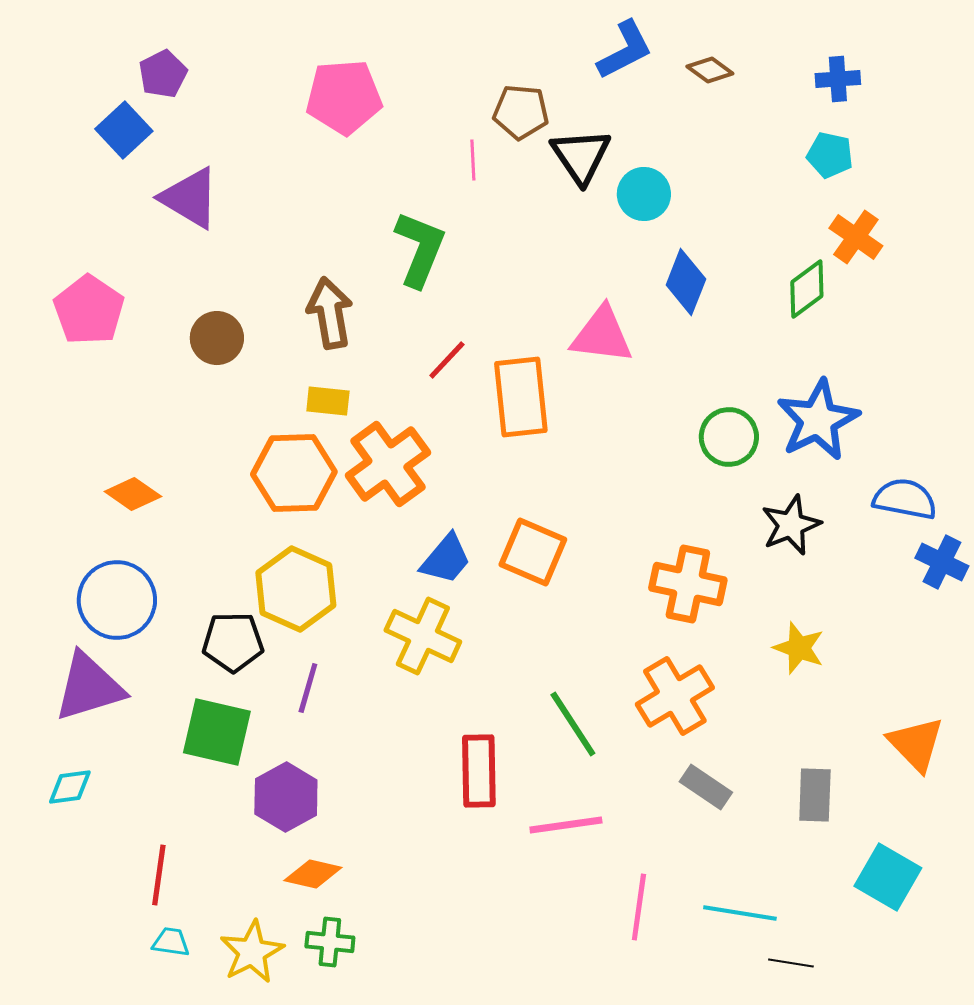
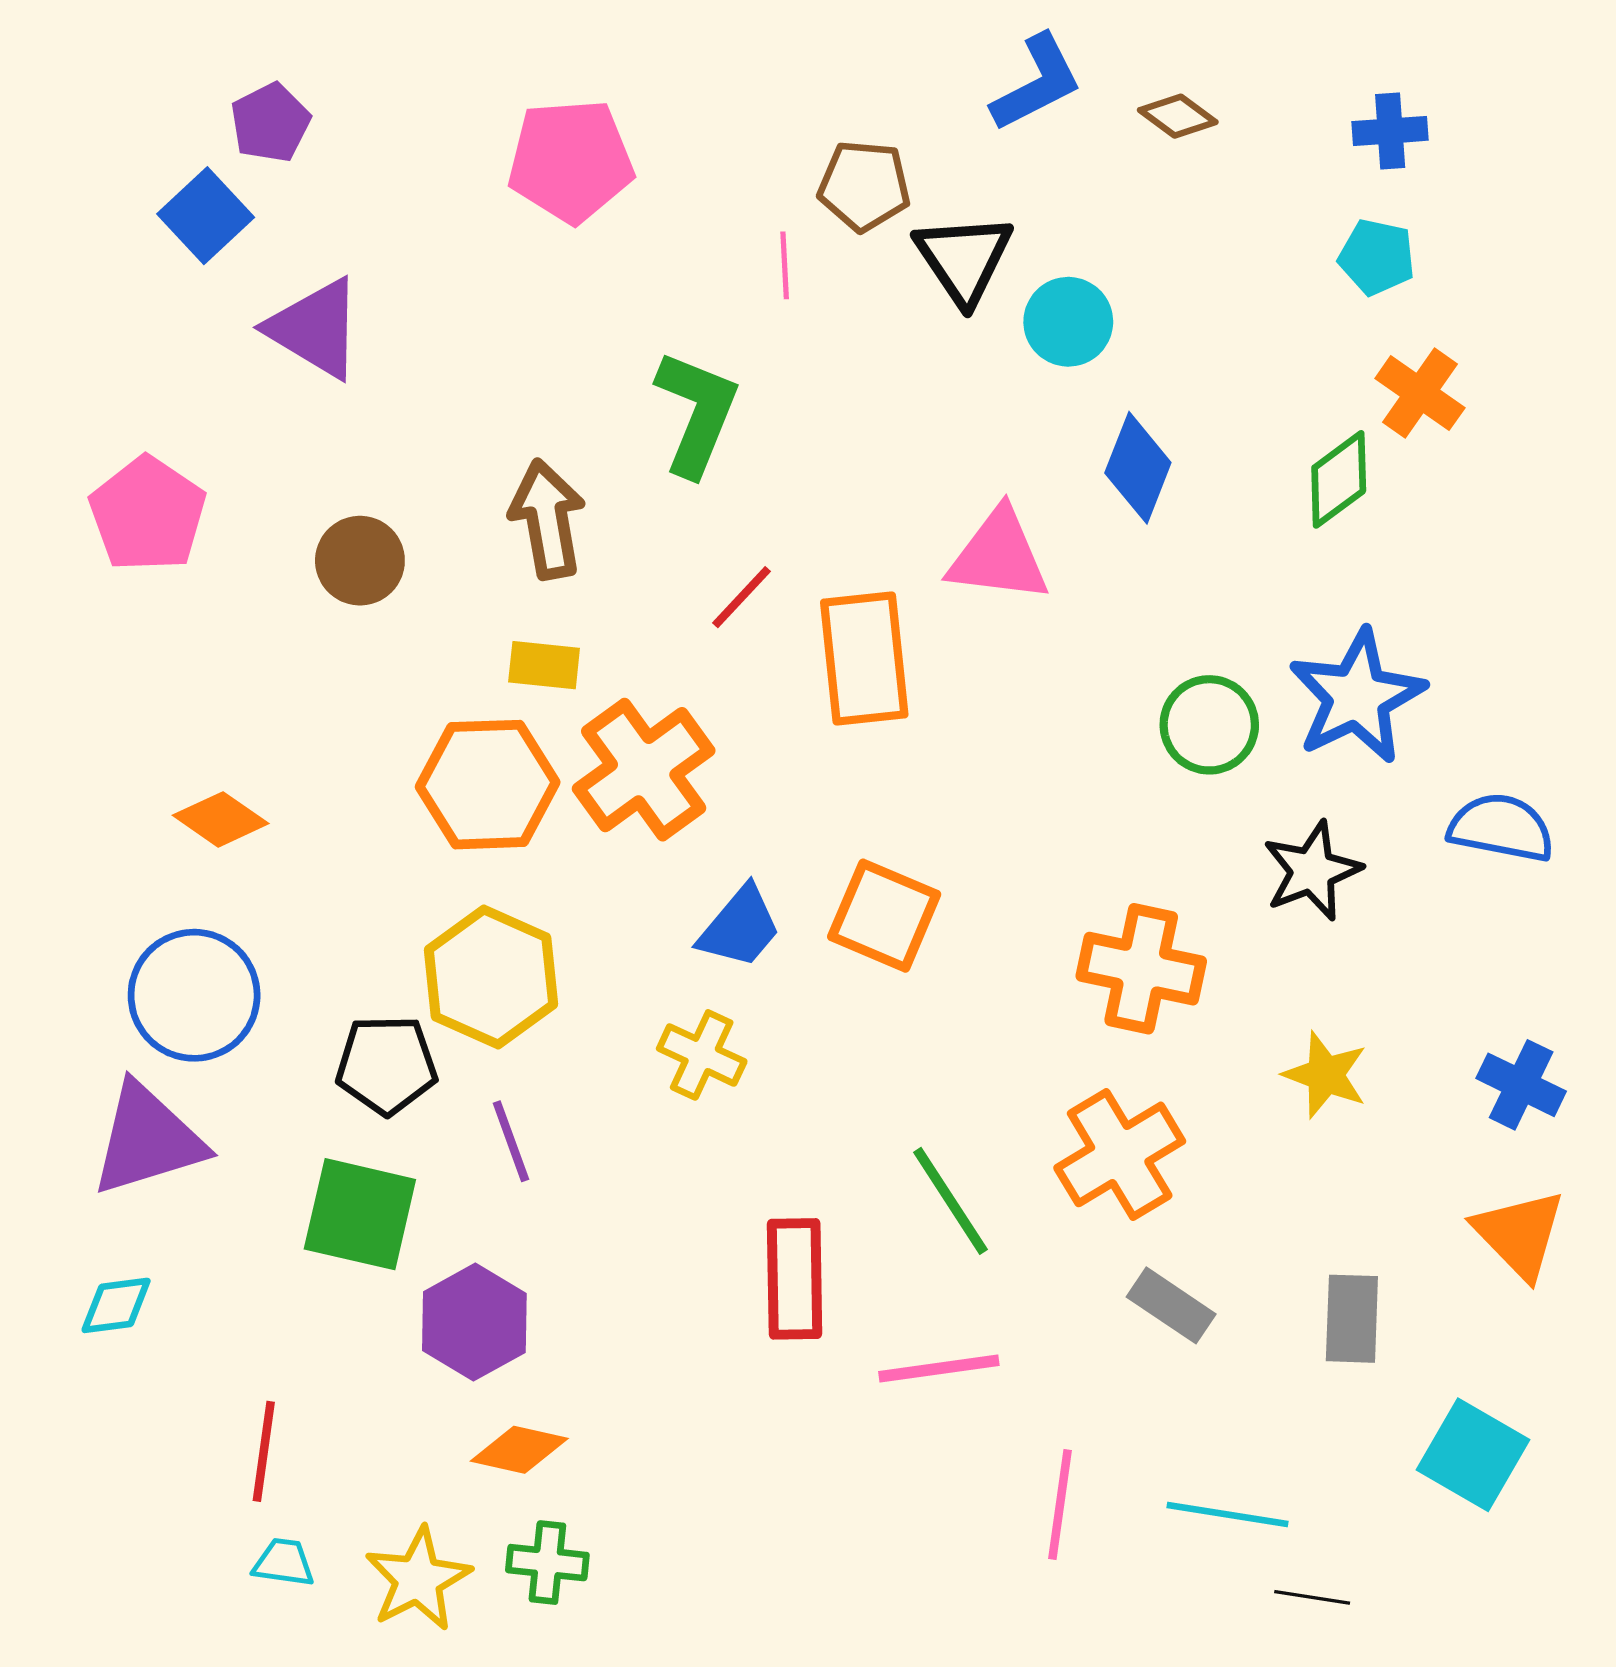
blue cross: (942, 562) -> (1521, 1085), moved
yellow cross: (423, 636) -> (702, 1055), size x0.7
purple line: (308, 688) -> (511, 1141), turned -36

